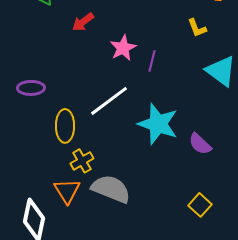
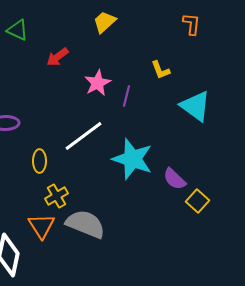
yellow L-shape: (197, 28) -> (160, 70), moved
yellow ellipse: (65, 126) -> (39, 161), size x0.7
yellow square: (200, 205) -> (197, 201), moved

